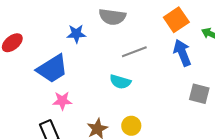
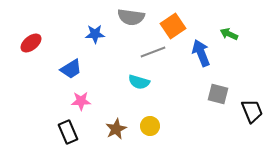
orange square: (176, 20) -> (173, 26), moved
blue trapezoid: (52, 69) -> (71, 69), size x0.7

